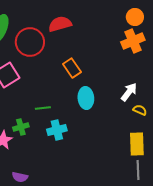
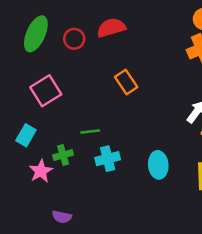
red circle: (30, 42) -> (74, 39), moved, size x0.6
cyan ellipse: (86, 98) -> (158, 165), moved

